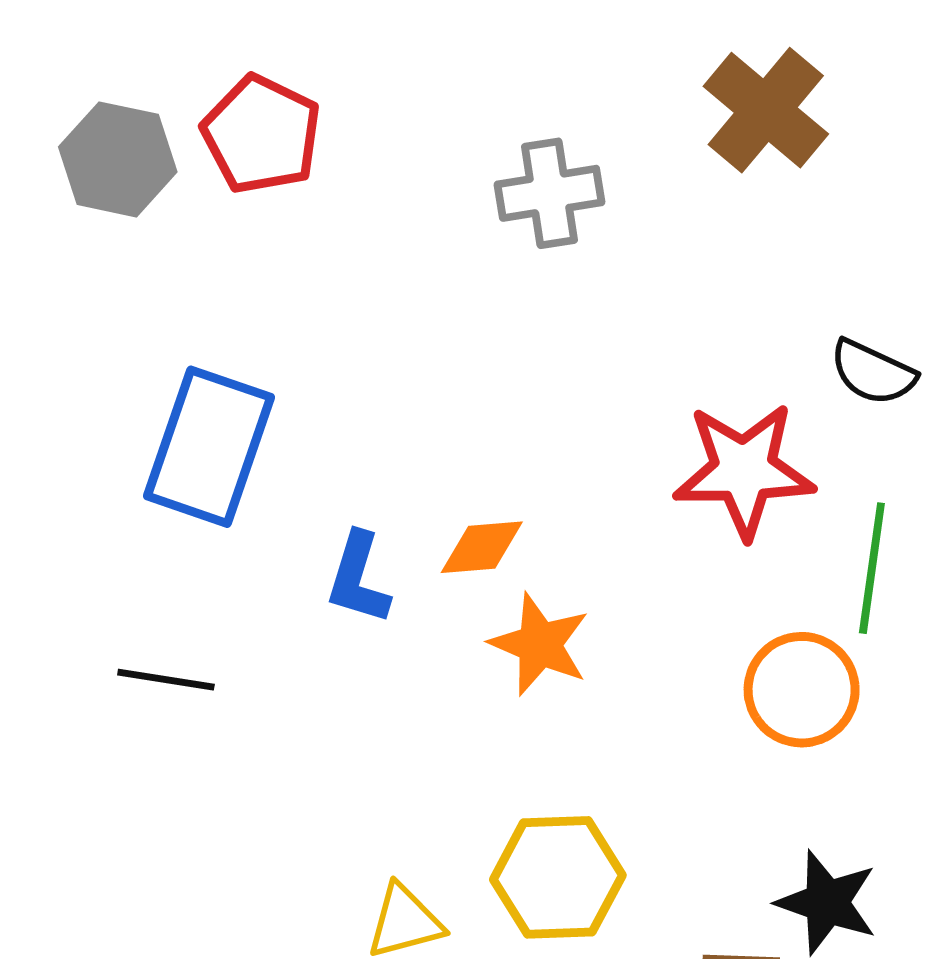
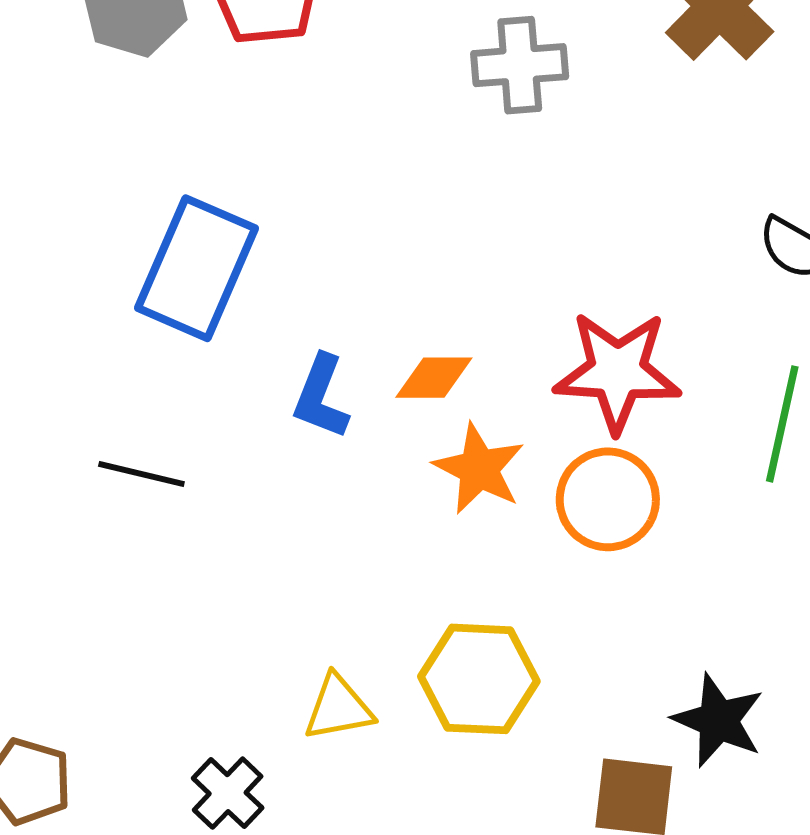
red star: (744, 470) -> (617, 372), moved
orange circle: (802, 690) -> (608, 499), moved

